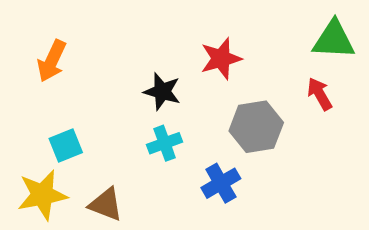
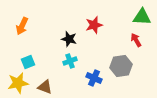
gray hexagon: (256, 127) -> (121, 66), moved
blue cross: (221, 183) -> (94, 78), turned -35

